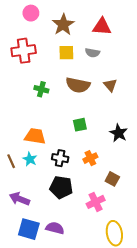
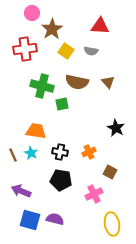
brown star: (63, 25) -> (52, 29), moved
yellow square: (66, 53) -> (66, 51), turned 35
green cross: (41, 89) -> (42, 86), size x1.6
green square: (80, 125) -> (62, 104), moved

